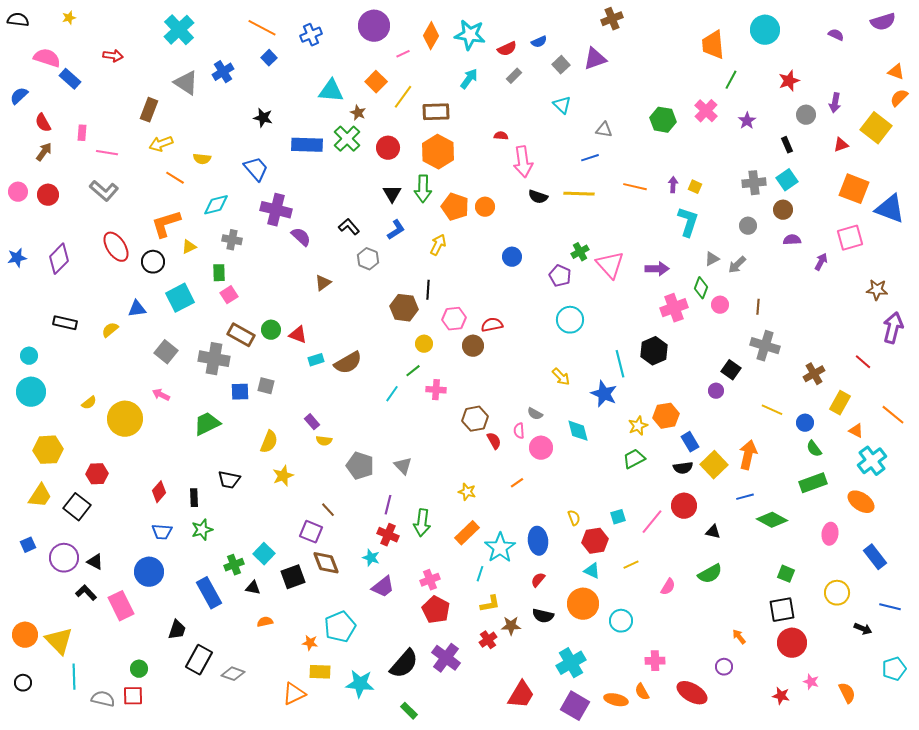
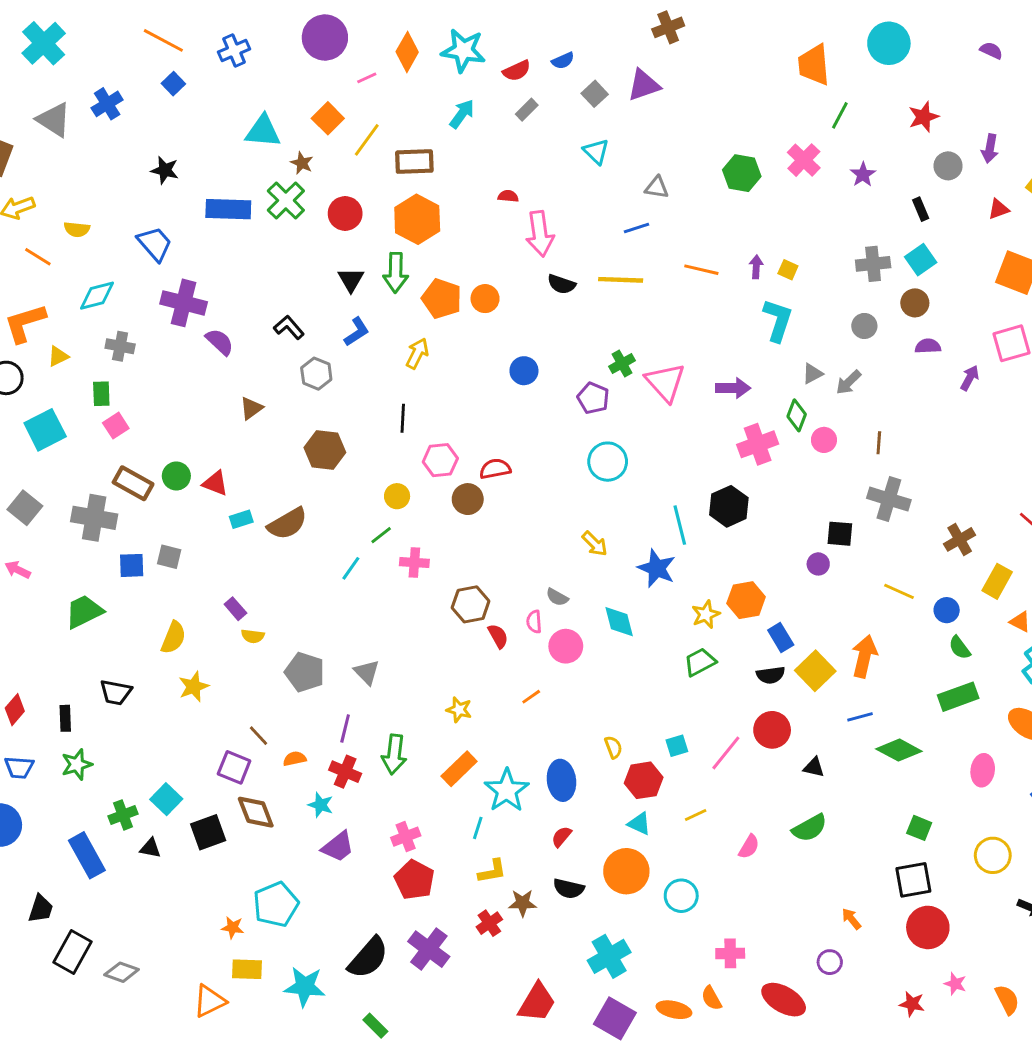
brown hexagon: (404, 308) -> (325, 450), moved
black square: (731, 370) -> (840, 534), turned -30
orange semicircle: (265, 622) -> (295, 759), moved

